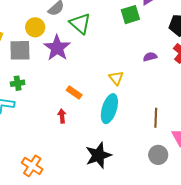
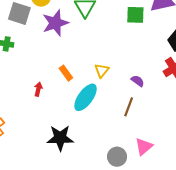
purple semicircle: (150, 57) -> (138, 81), moved, turned 32
orange rectangle: (74, 93) -> (66, 73), moved
brown line: (156, 118) -> (129, 107), moved

